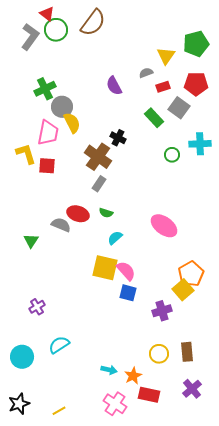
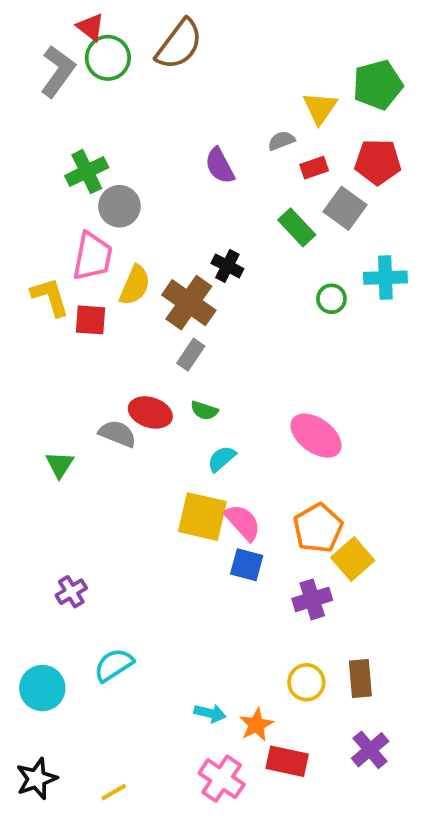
yellow semicircle: (72, 123) -> (135, 285), moved, turned 50
orange pentagon: (191, 274) -> (318, 528), moved

